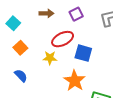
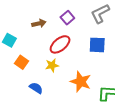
blue square: (83, 53) -> (97, 45), moved
blue semicircle: (21, 76) -> (36, 88), moved

